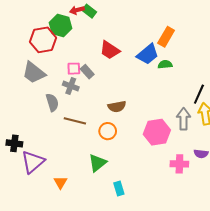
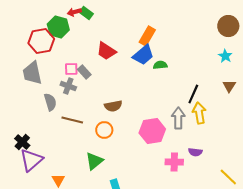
orange rectangle: (166, 37) -> (147, 36), moved
gray trapezoid: (34, 73) -> (32, 73), turned 40
black cross: (14, 143) -> (22, 142), moved, turned 35

